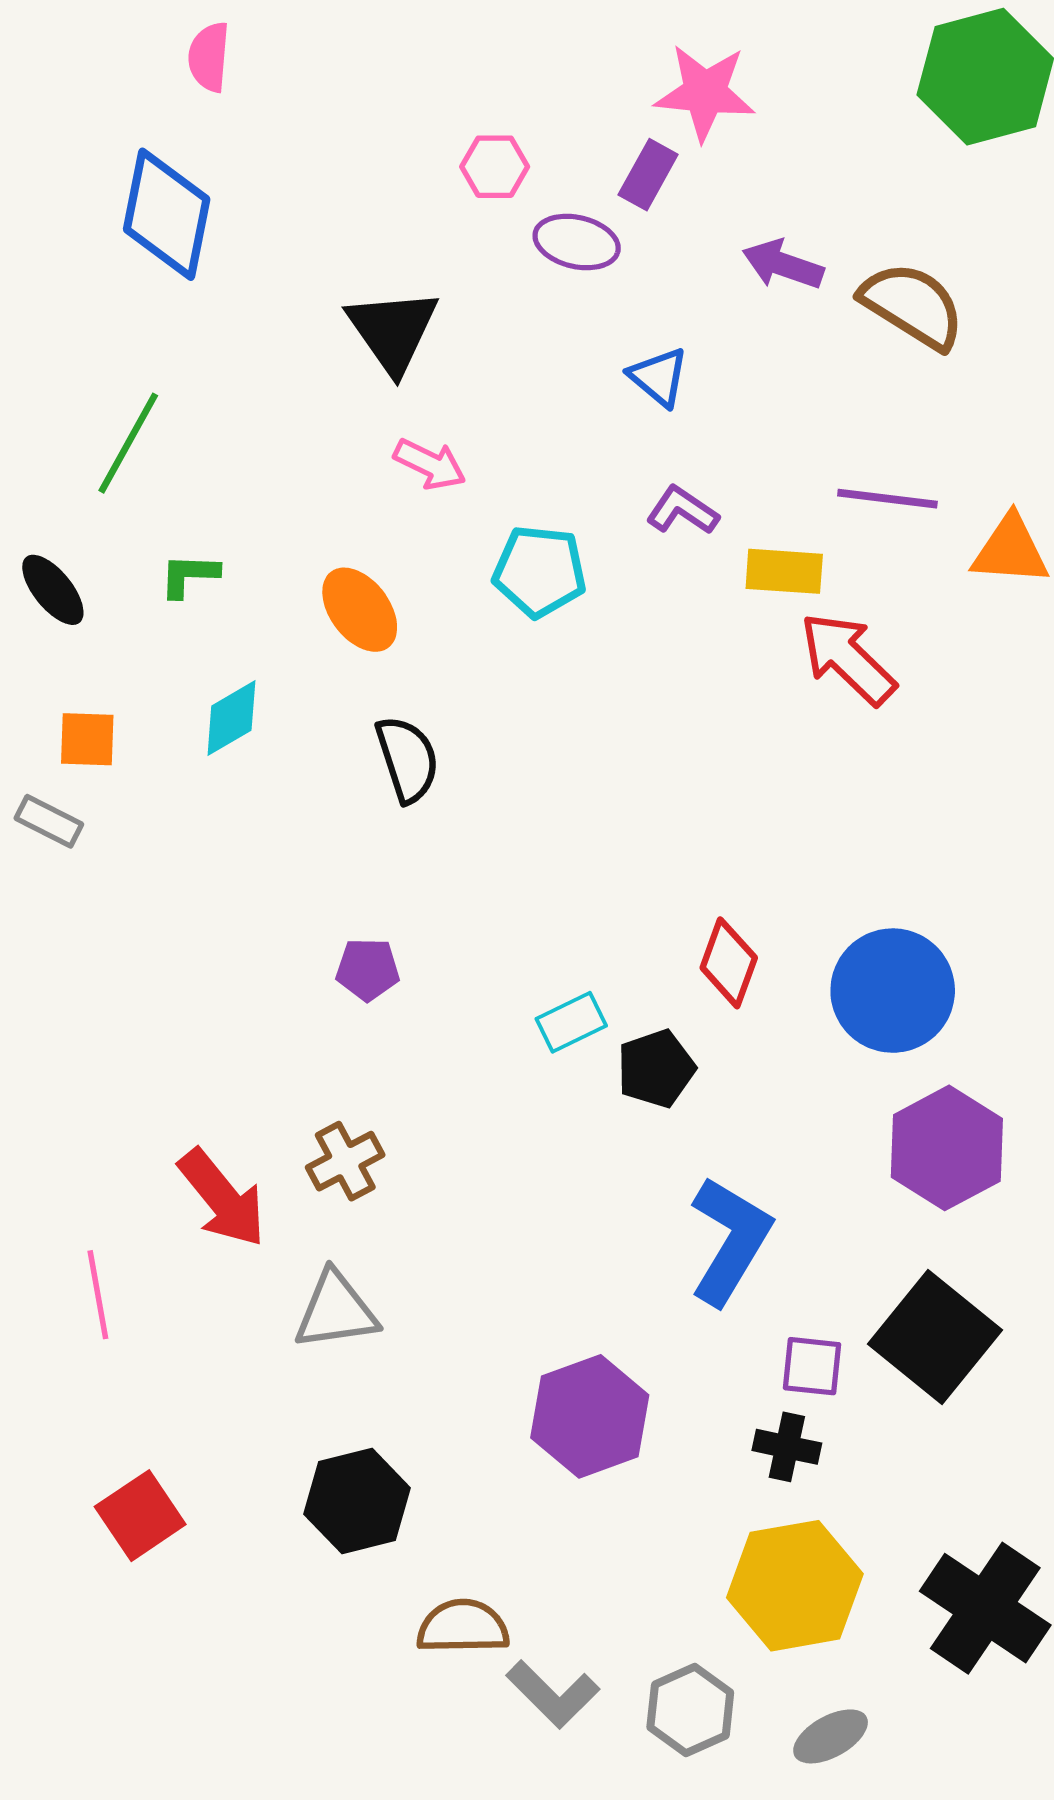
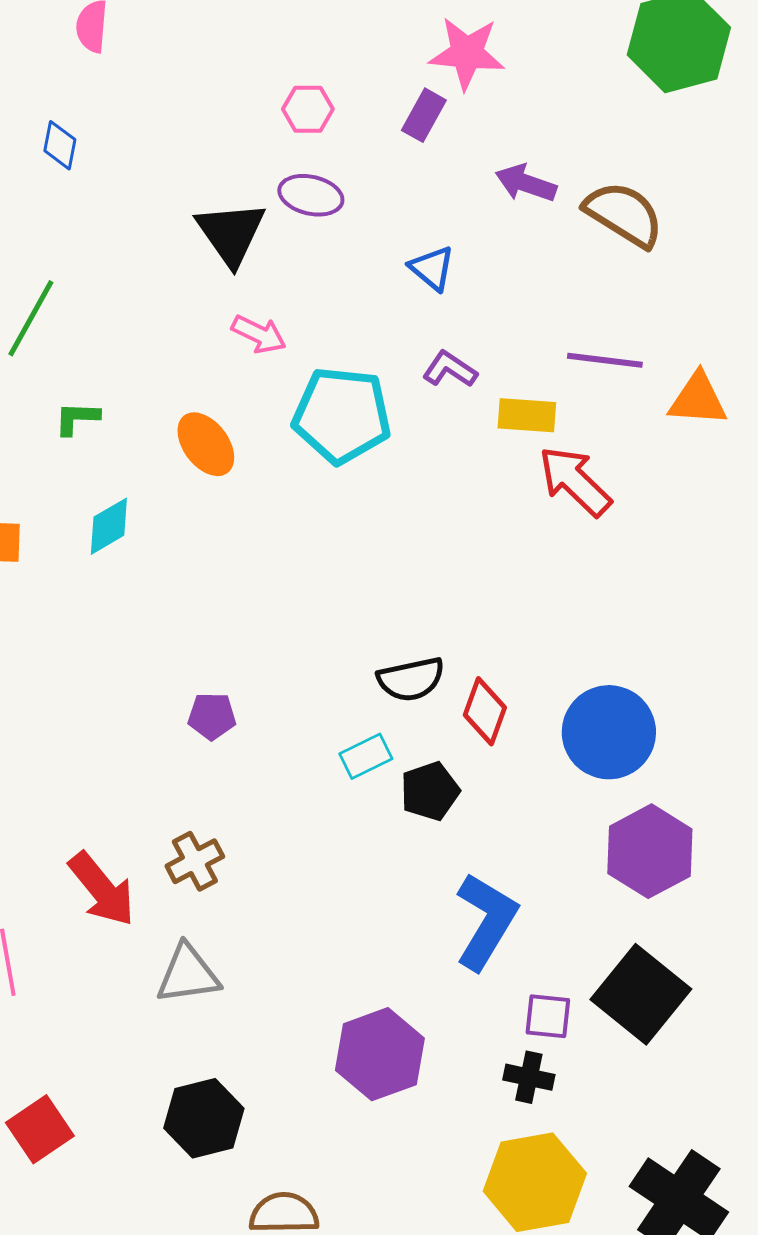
blue diamond: (167, 214) -> (60, 145), size x0.5
purple ellipse: (577, 242) -> (311, 195), moved
cyan pentagon: (540, 571) -> (342, 415), size x1.4
black semicircle: (407, 759) -> (411, 679), moved, turned 96

